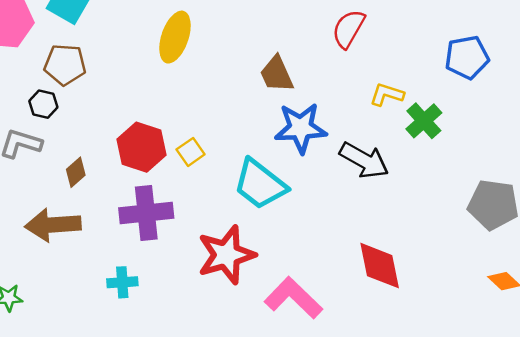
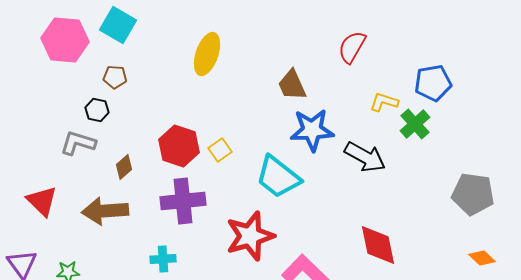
blue pentagon: (467, 57) -> (433, 83), moved
brown pentagon: (65, 65) -> (115, 77), size x0.7

